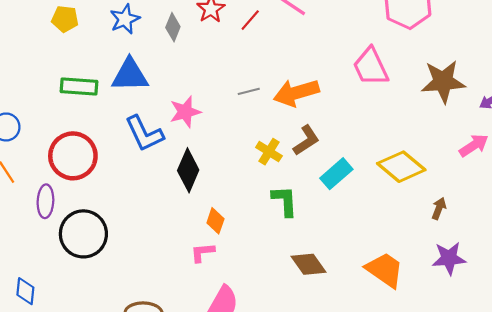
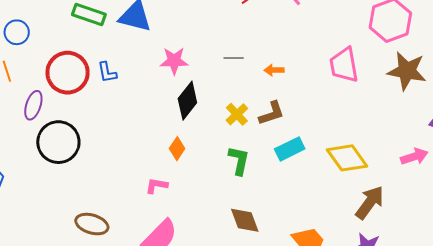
brown star: (443, 82) -> (407, 71), moved
orange arrow: (296, 93) -> (274, 70), size x0.5
blue L-shape: (144, 134) -> (107, 72), moved, size x0.6
black diamond: (188, 170) -> (187, 101), moved
brown arrow: (439, 208) -> (370, 203), size x1.8
orange diamond: (215, 221) -> (177, 149), moved

